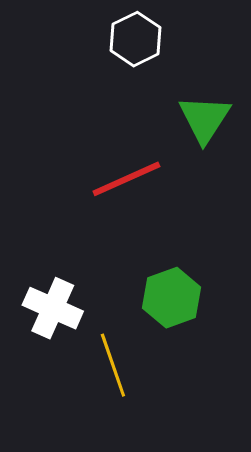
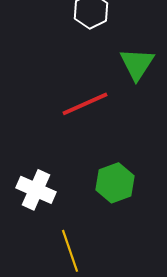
yellow line: (113, 365) -> (70, 251), moved

